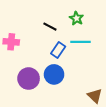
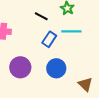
blue circle: (54, 74) -> (56, 68), moved

